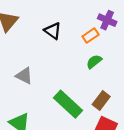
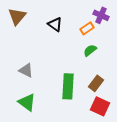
gray triangle: (24, 76) -> (26, 70), moved
green rectangle: (68, 104) -> (68, 86), turned 50

